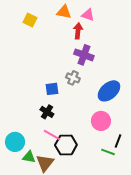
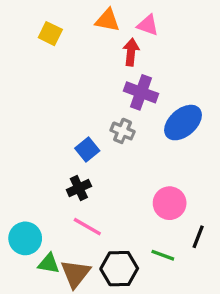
blue square: (52, 89) -> (87, 149), turned -32
blue ellipse: (109, 91) -> (183, 123), moved
black cross: (47, 112) -> (79, 188), turned 32
black hexagon: (66, 145) -> (119, 269), moved
green line: (108, 152) -> (163, 255), moved

